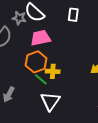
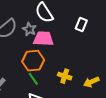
gray star: (19, 18) -> (29, 29), moved
yellow cross: (53, 71) -> (65, 76), moved

